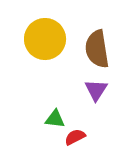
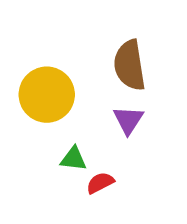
yellow circle: (45, 39) -> (47, 95), moved

